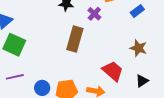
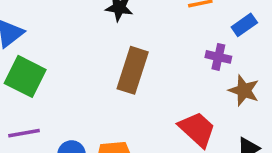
purple cross: (94, 14) -> (218, 57), moved, turned -32

